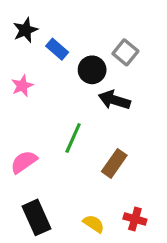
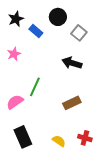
black circle: (92, 70) -> (58, 17), moved
green line: (73, 138) -> (35, 87), moved
brown rectangle: (114, 163) -> (72, 103), turned 30

